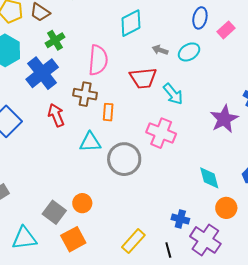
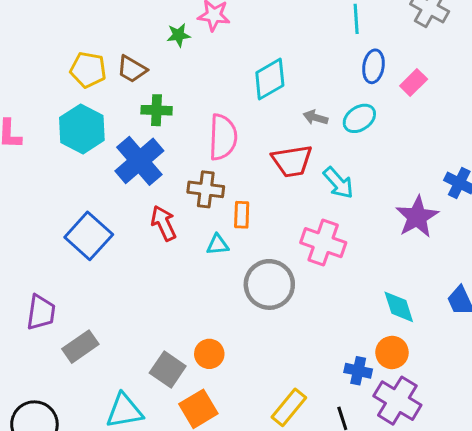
green cross: (55, 40) -> (157, 110), turned 36
cyan triangle: (90, 142) -> (218, 245), moved, size x0.7
orange circle: (226, 208) -> (392, 352), moved

